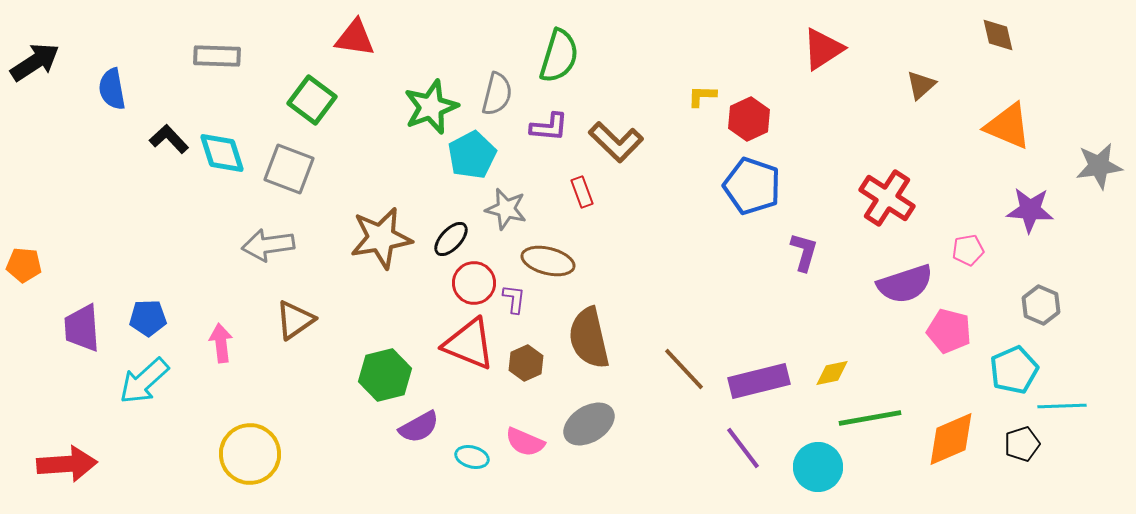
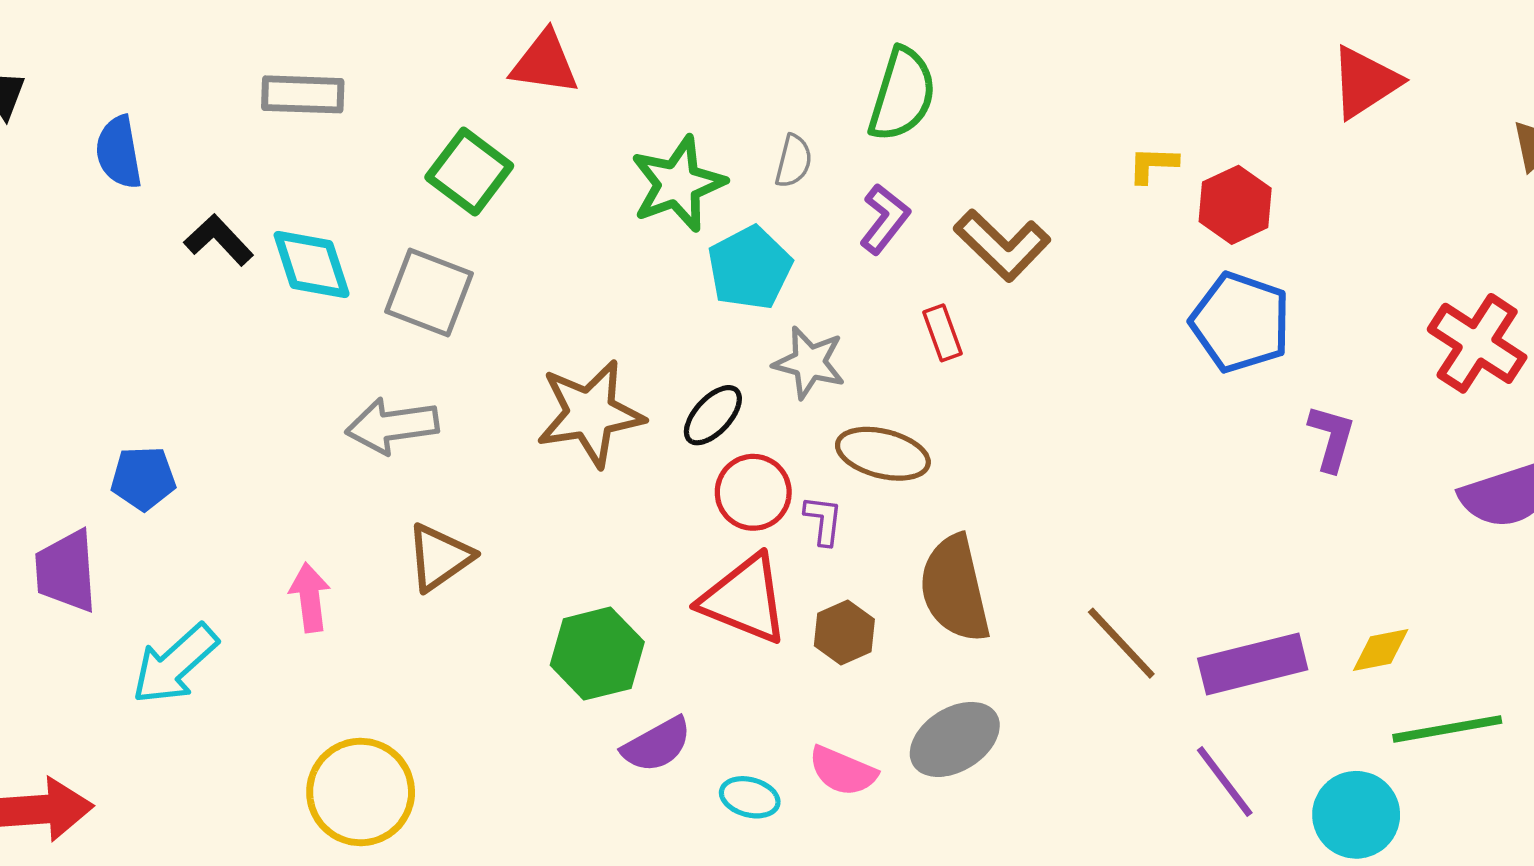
gray semicircle: (497, 94) -> (794, 161), size x0.7
purple L-shape: (549, 127) -> (885, 219), turned -57
blue pentagon: (148, 318) -> (143, 478), moved

